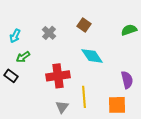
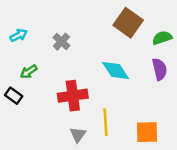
brown square: (84, 25) -> (128, 23), moved, size x1.6
cyan arrow: (15, 36) -> (19, 35), moved, turned -144
purple semicircle: (127, 80) -> (160, 69), moved

